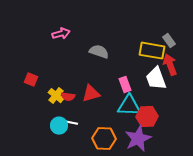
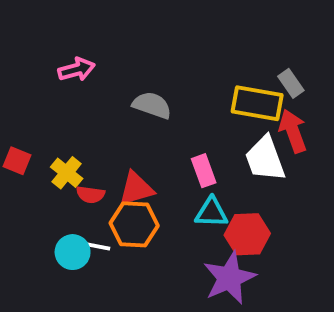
yellow cross: (56, 96) -> (67, 173), moved
cyan triangle: (129, 106) -> (212, 212), size x0.7
orange hexagon: (104, 139) -> (134, 224), moved

